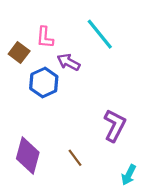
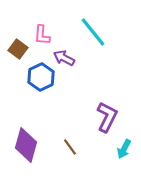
cyan arrow: (129, 175) -> (124, 149), moved

